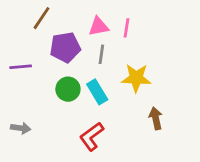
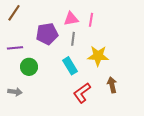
brown line: (42, 18) -> (14, 13), moved
green circle: (68, 89) -> (29, 67), moved
red L-shape: (92, 136) -> (82, 93), moved

